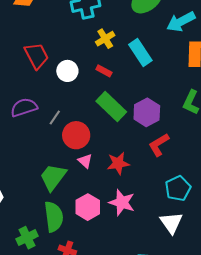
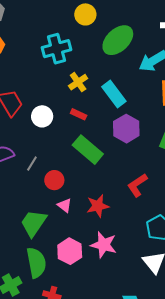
purple hexagon: (147, 112) -> (126, 129), moved
red circle: (76, 135) -> (54, 180), size x0.7

